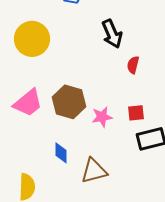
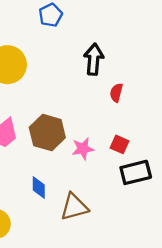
black arrow: (112, 34) -> (94, 59), turned -152
red square: (136, 113) -> (120, 144), turned 30

